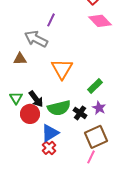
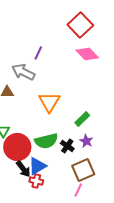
black arrow: (36, 99) -> (23, 169), moved
red circle: (30, 114) -> (17, 147), size x1.4
red cross: (49, 148) -> (36, 181), turned -32

